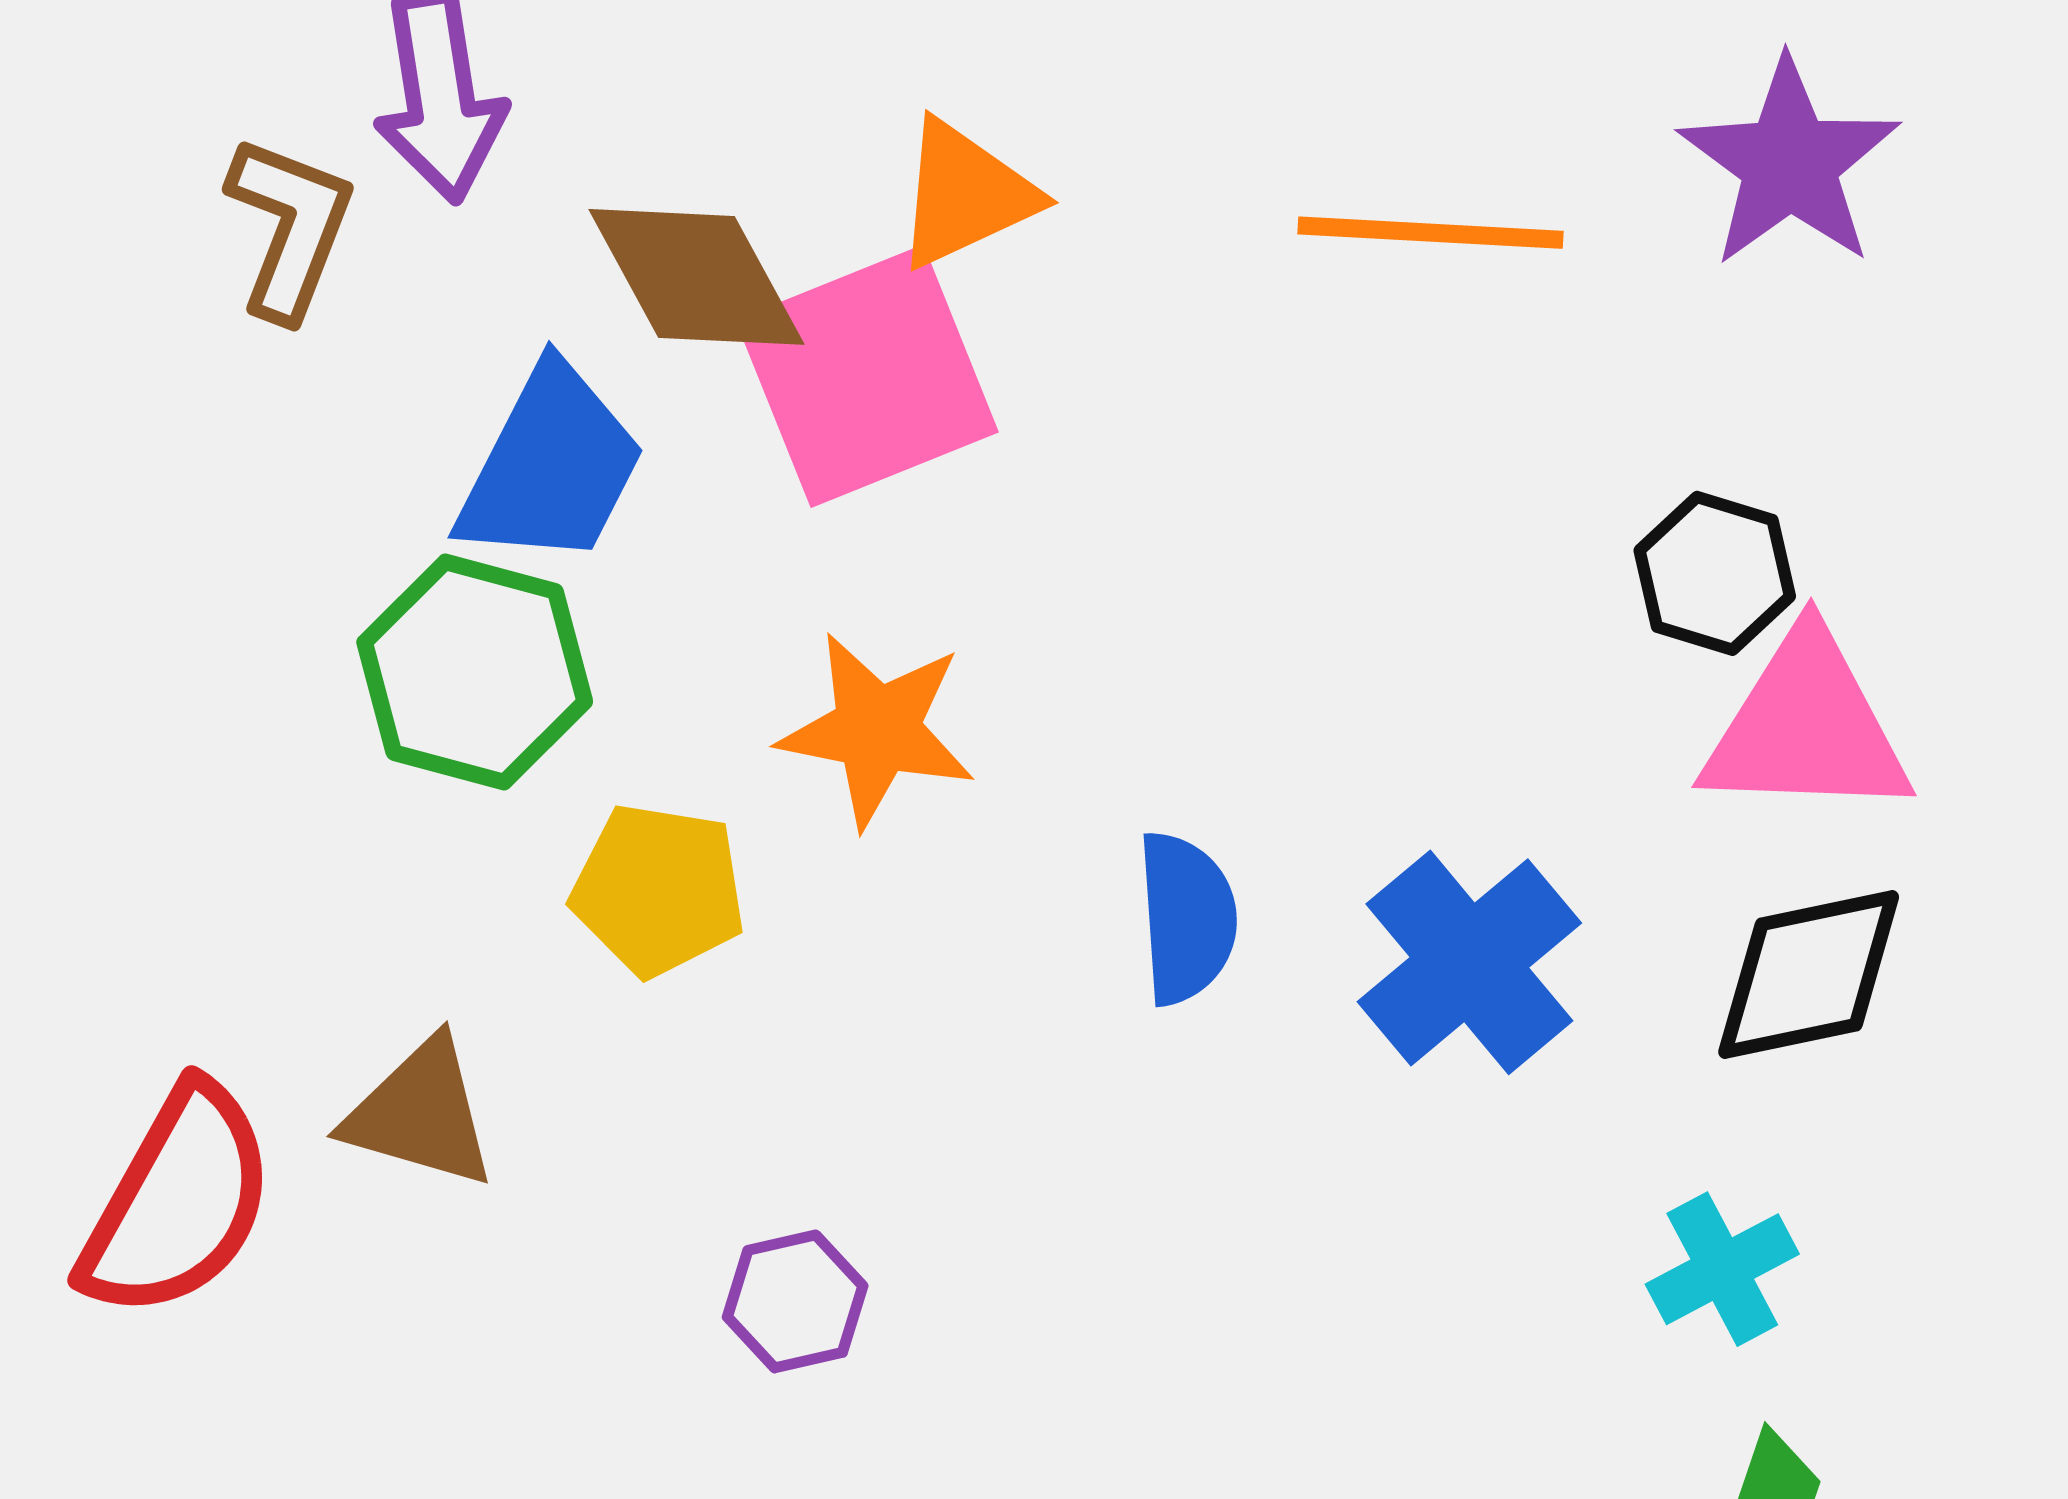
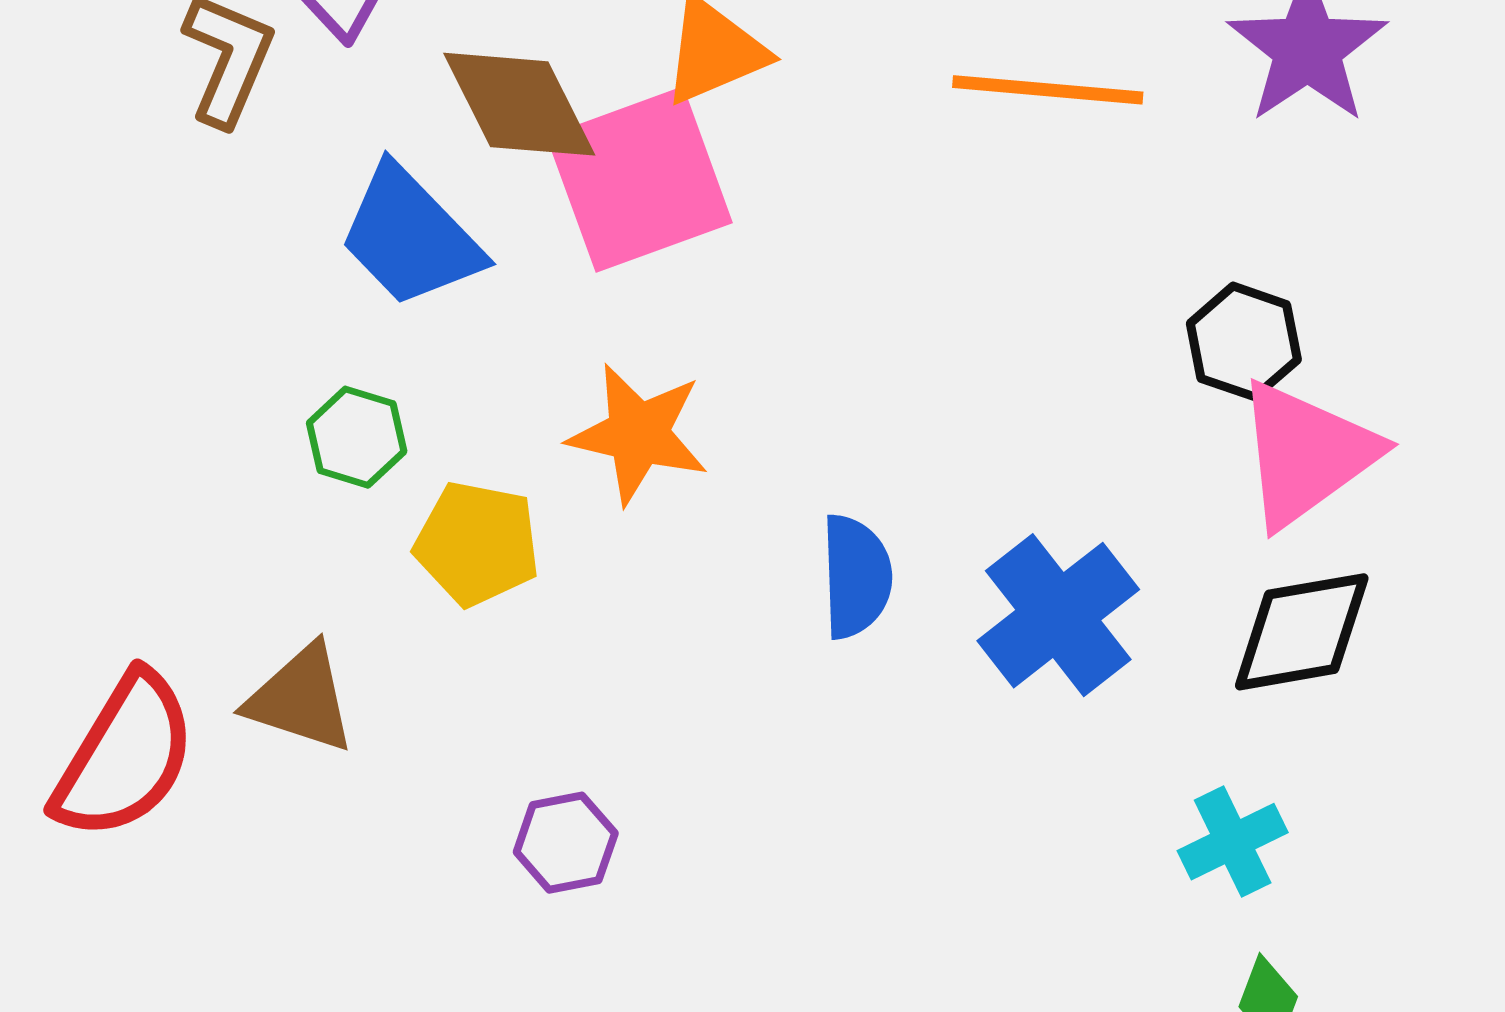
blue trapezoid: (551, 466) -> (410, 237), turned 107
green hexagon: (475, 672) -> (357, 437), moved, size x0.6
pink triangle: (1806, 727) -> (1306, 454), turned -40

